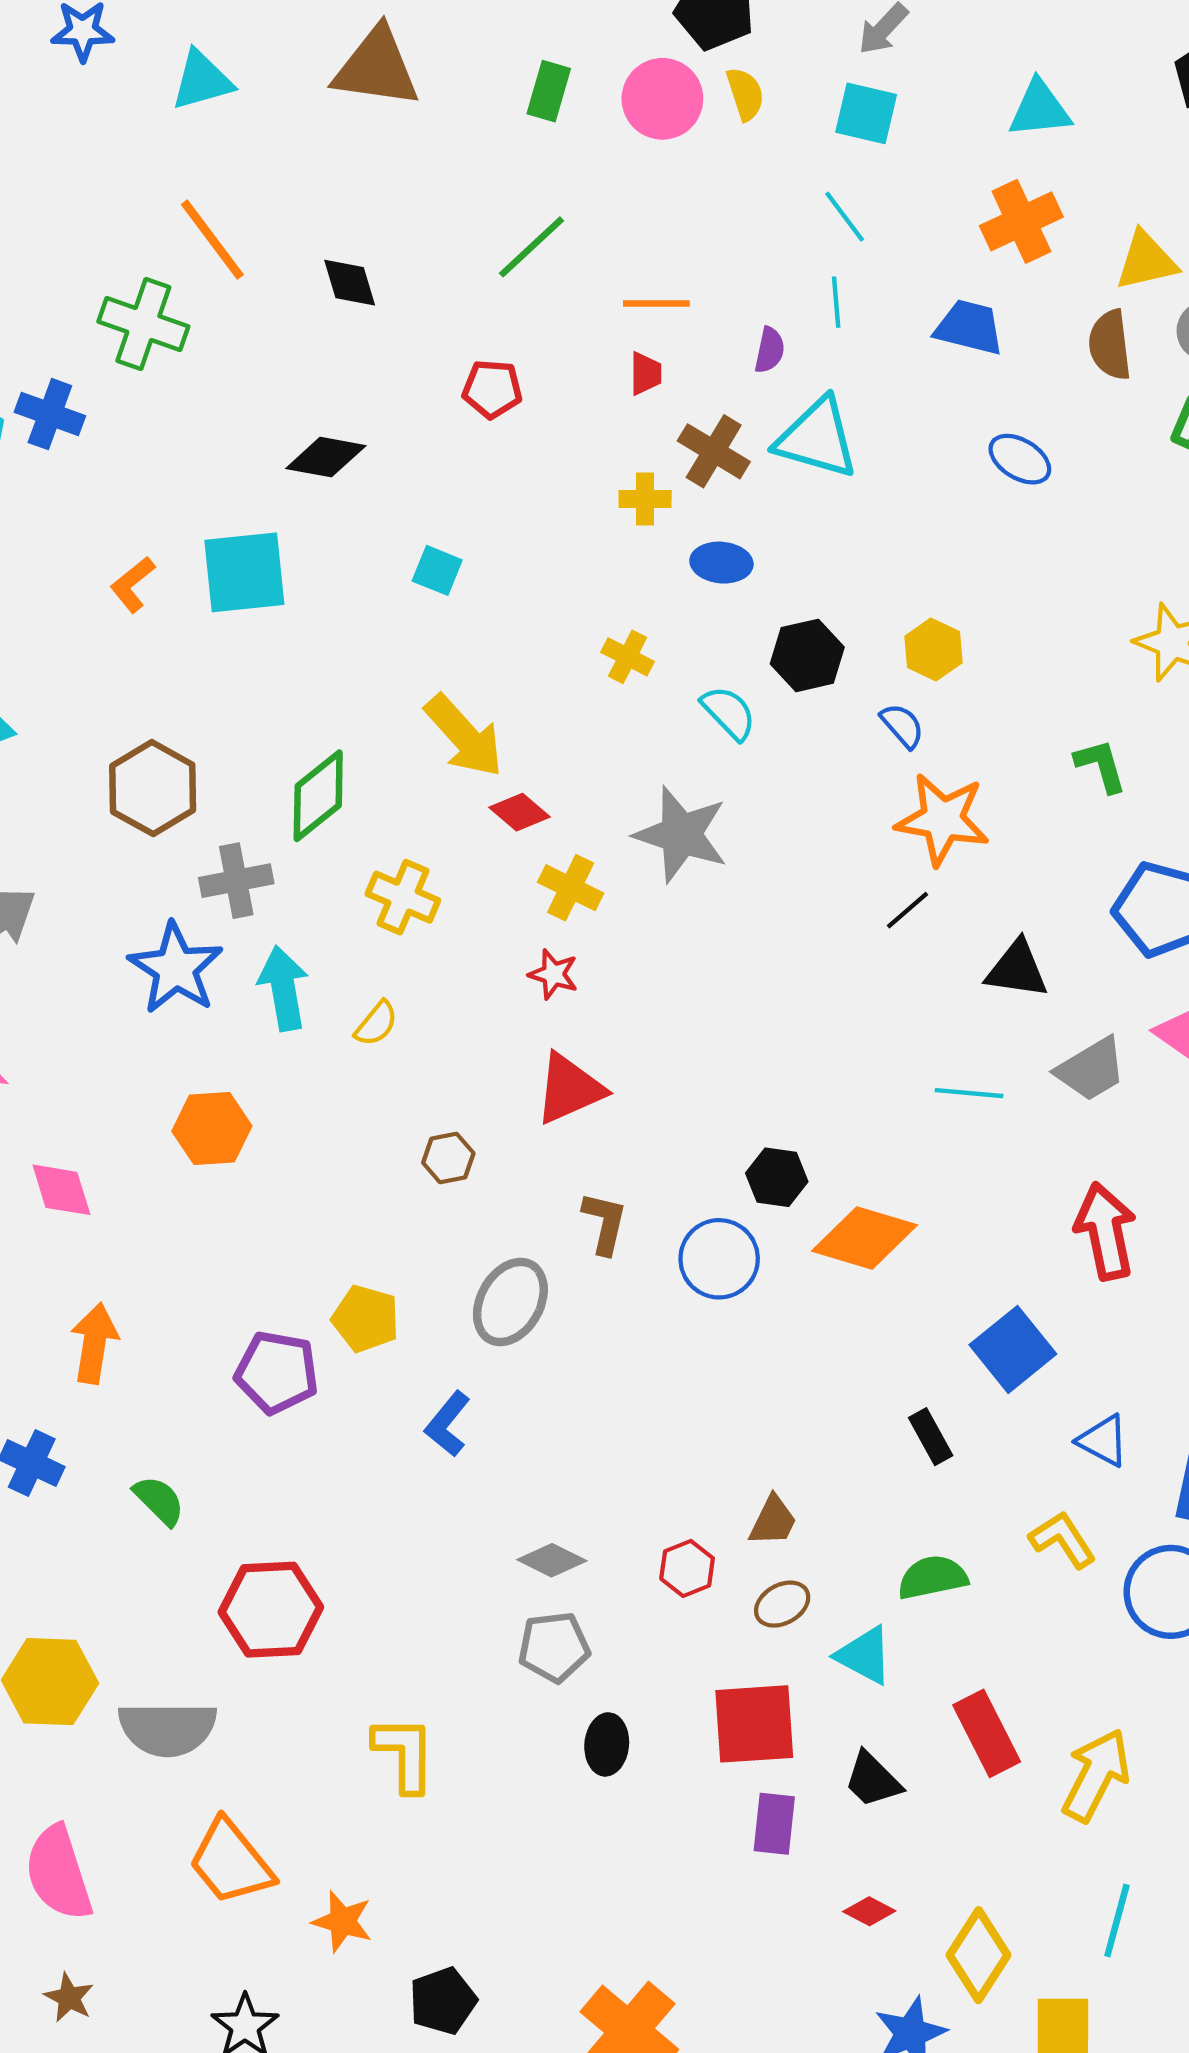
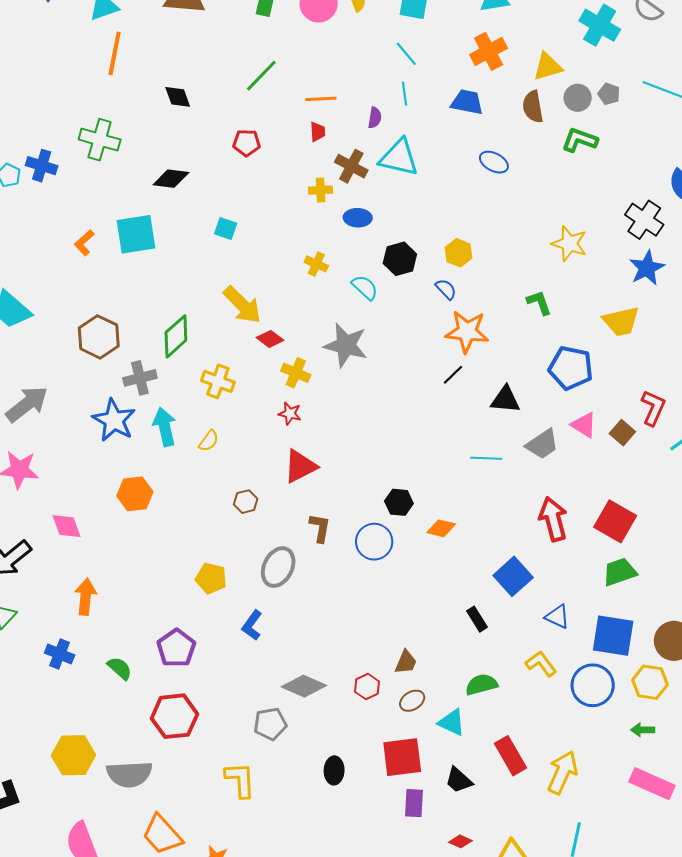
orange line: (212, 240) -> (115, 53), moved, turned 51
green cross: (143, 324) -> (100, 140), moved
orange diamond: (864, 1238) -> (441, 528), size x0.6
purple pentagon: (277, 1372) -> (176, 648), moved, turned 30
gray diamond: (552, 1560) -> (304, 686), size x1.4
gray pentagon: (554, 1647) -> (270, 724), moved

